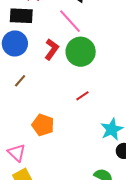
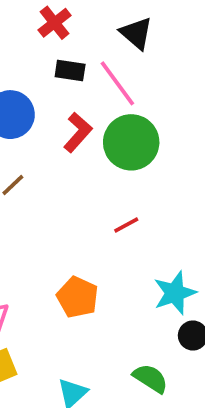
black rectangle: (21, 16) -> (70, 71), moved, size x0.7
orange pentagon: (43, 125) -> (77, 297), moved

